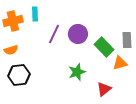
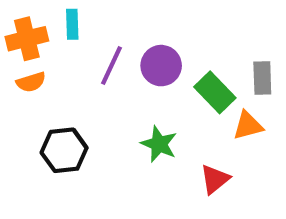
orange semicircle: (11, 50) -> (31, 82), moved
green star: (77, 72) -> (159, 144), turned -30
black hexagon: (19, 75) -> (64, 150), moved

